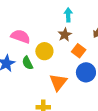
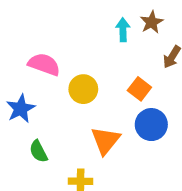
brown star: (65, 35) -> (152, 22), moved
green semicircle: (28, 63) -> (38, 151), moved

